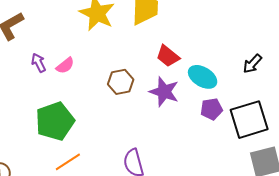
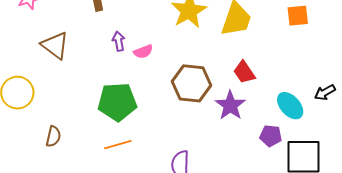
black arrow: (252, 64) -> (325, 92), moved
cyan ellipse: (203, 77) -> (290, 106), moved
brown hexagon: (121, 82) -> (192, 83), size x1.5

